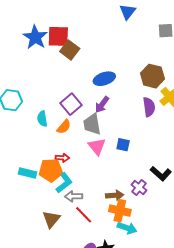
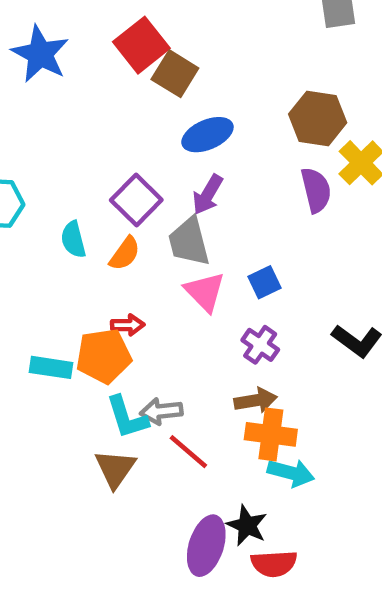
red square: (58, 36) -> (141, 45), moved, turned -35
brown square: (70, 50) -> (175, 74), moved
blue square: (123, 145) -> (264, 282), turned -32
cyan L-shape: (64, 183) -> (127, 417), moved, turned 115
purple cross: (139, 188) -> (260, 345), moved

